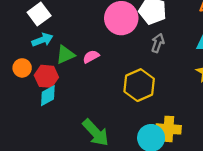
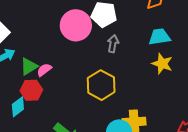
pink semicircle: (91, 57) -> (44, 70), moved
red hexagon: (46, 76) -> (31, 90), moved

